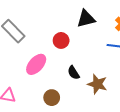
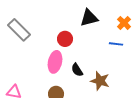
pink ellipse: (36, 64) -> (55, 62), moved, turned -30

